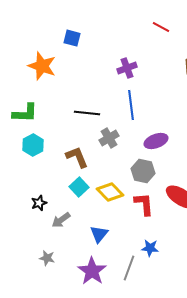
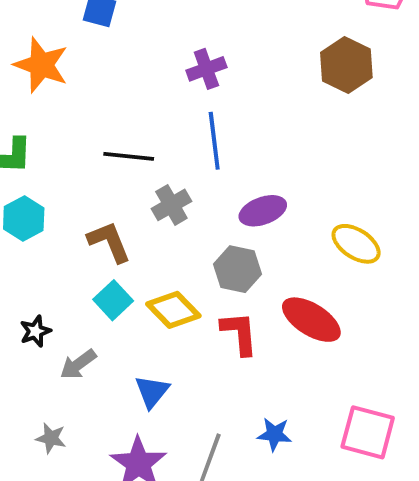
blue star: (150, 248) -> (274, 434), moved

